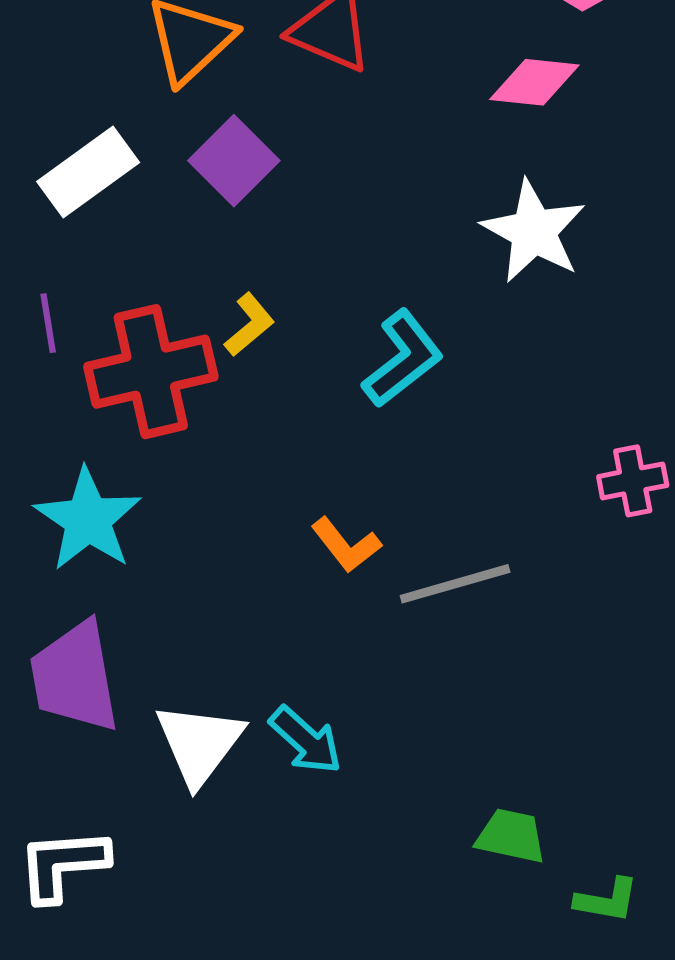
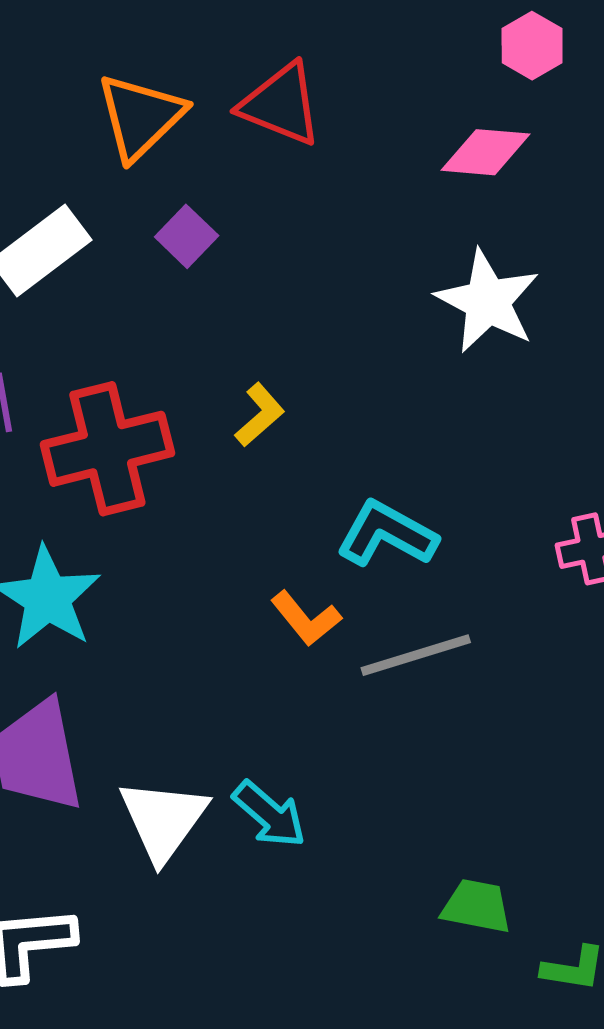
purple square: (234, 161) -> (187, 236), size x0.7
yellow L-shape: (249, 325) -> (260, 415), moved
cyan L-shape: (403, 359) -> (387, 534), moved, turned -112

